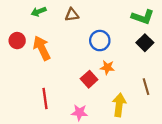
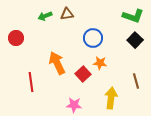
green arrow: (39, 12) -> (45, 16), moved
orange arrow: (42, 48) -> (57, 63), moved
red line: (45, 98) -> (31, 82), moved

